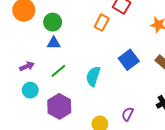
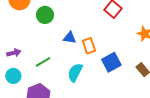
orange rectangle: (102, 23) -> (89, 46), moved, turned -56
blue triangle: (54, 43) -> (70, 38), moved

